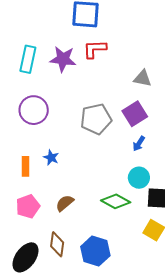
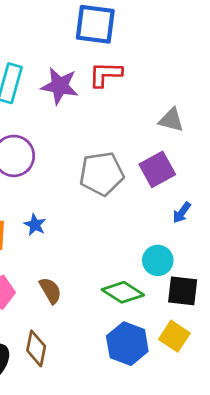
blue arrow: (139, 144) -> (182, 213), moved
brown semicircle: (65, 203) -> (50, 291), turned 96
blue hexagon: (95, 251) -> (127, 344), moved

